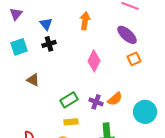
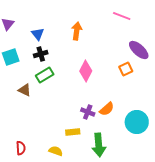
purple ellipse: (127, 35) -> (139, 50), moved
green rectangle: (69, 100) -> (45, 75), moved
yellow rectangle: (71, 122) -> (73, 132), moved

